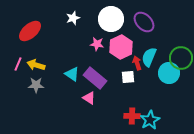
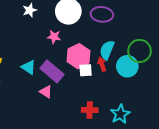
purple ellipse: (144, 22) -> (102, 14), turned -40
pink hexagon: (121, 47) -> (78, 56), moved
red arrow: (137, 63) -> (102, 64), moved
cyan star: (150, 120) -> (120, 114), moved

